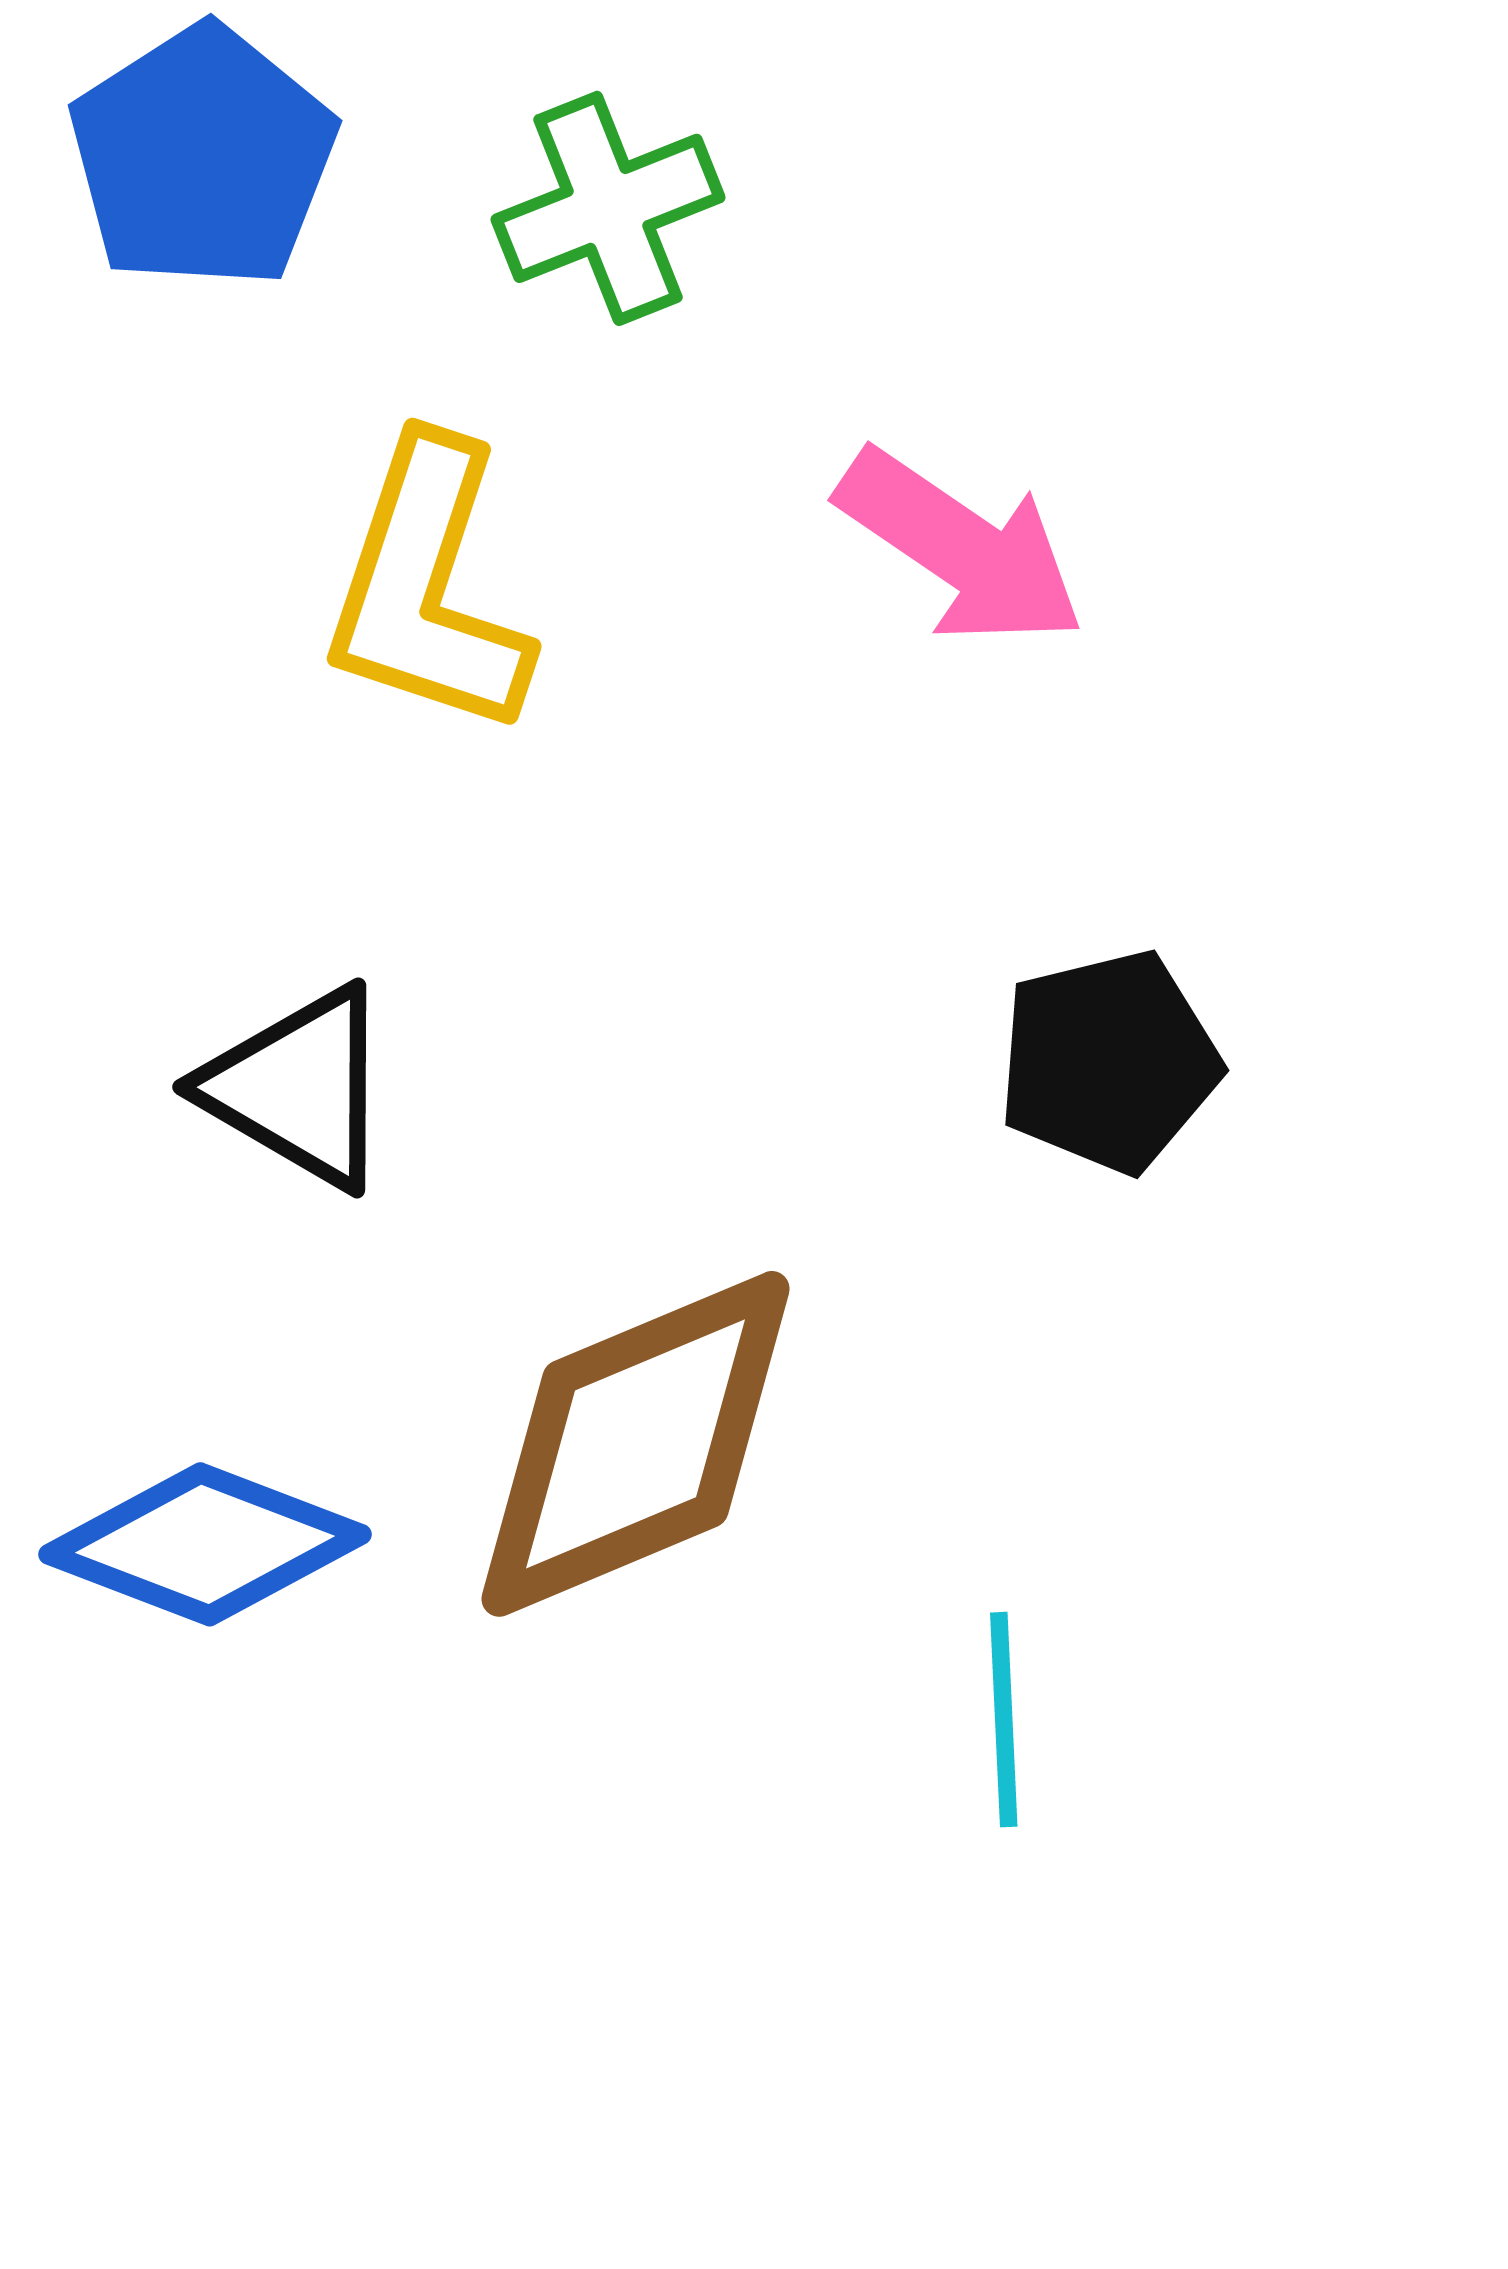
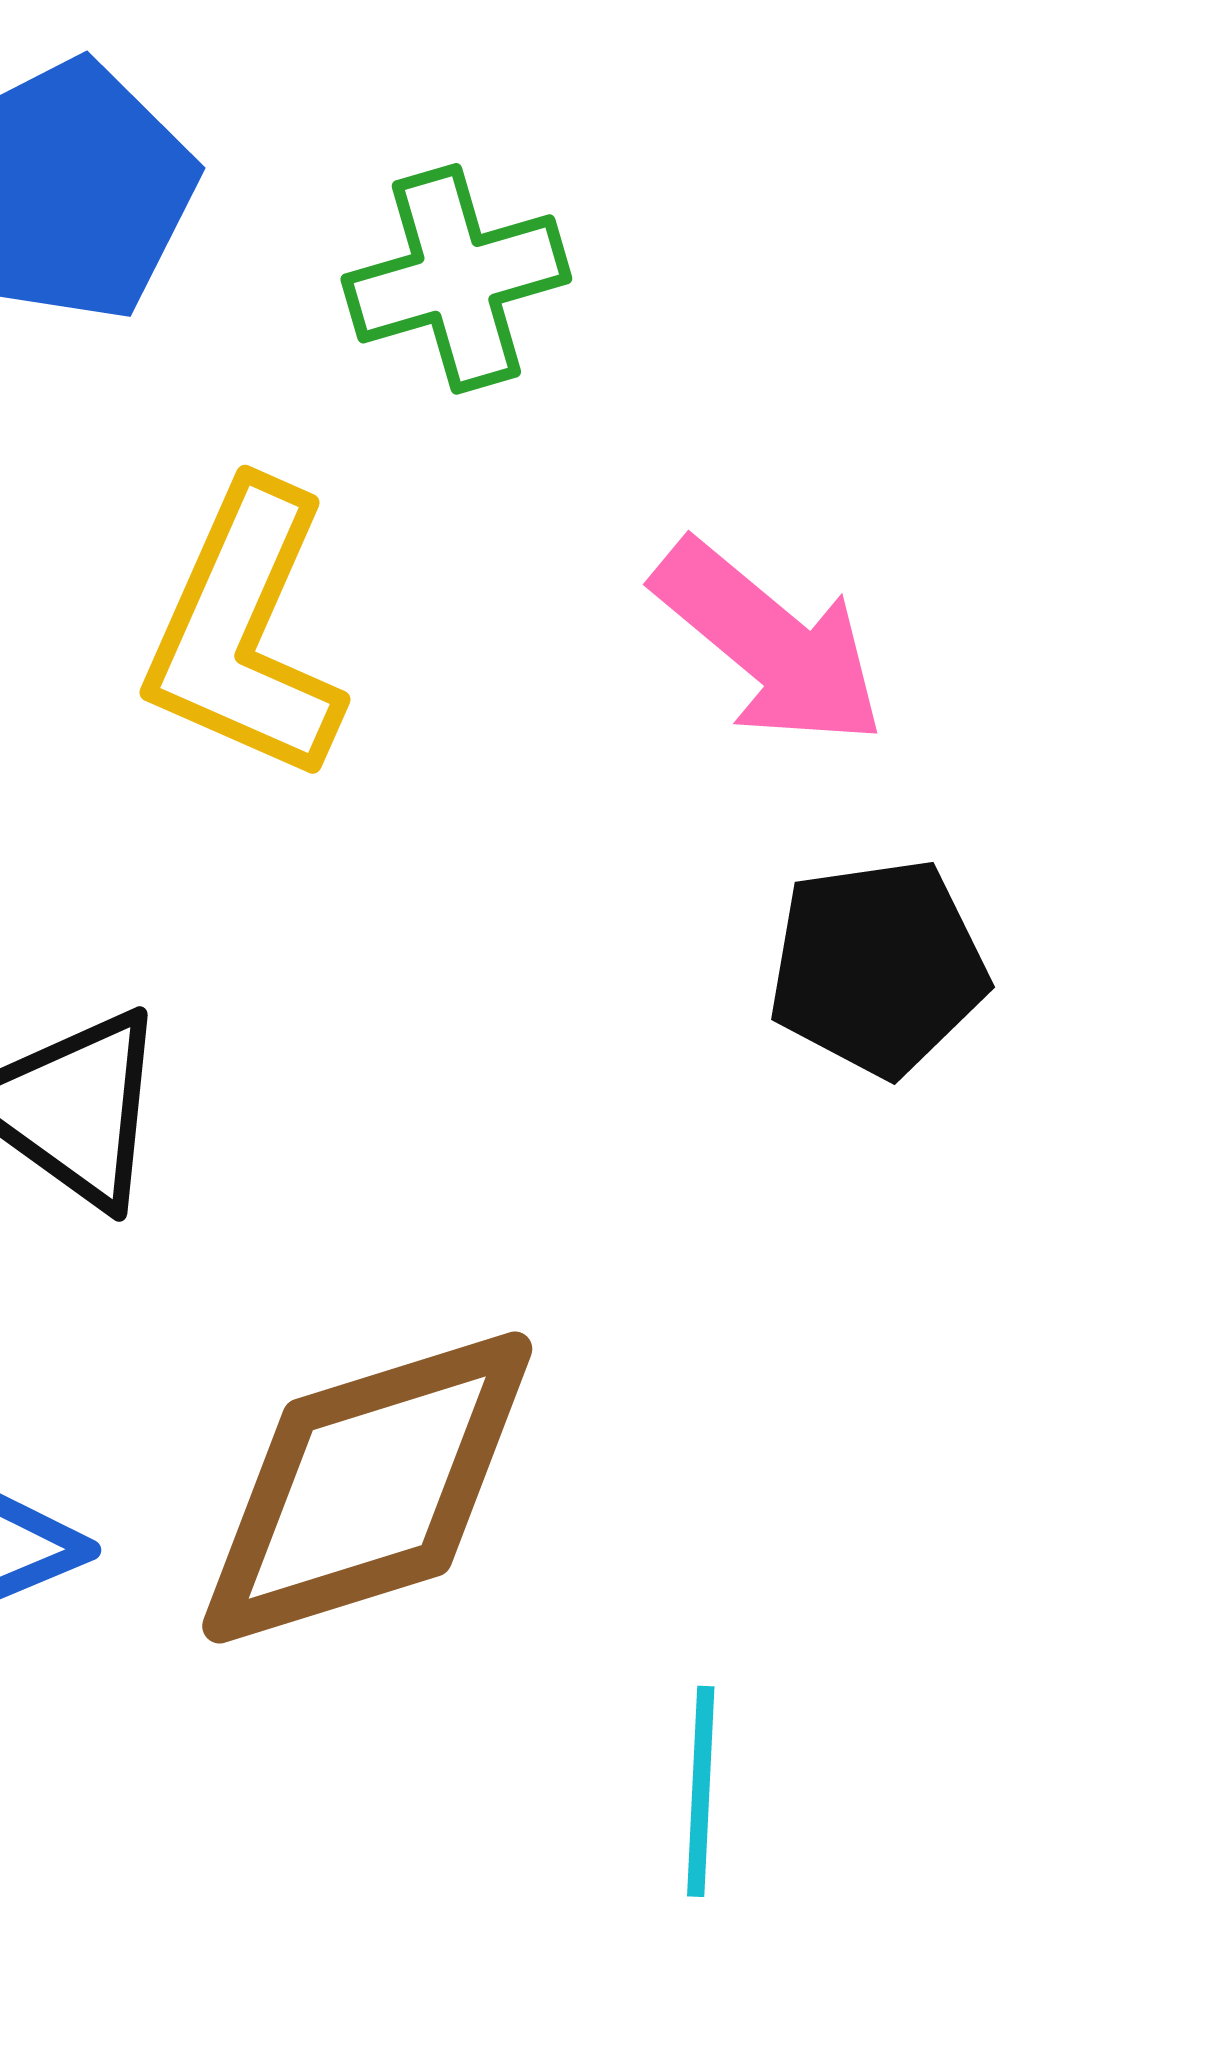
black pentagon: (1109, 1062) -> (878, 967), moved

